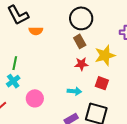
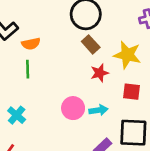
yellow star: (105, 55) -> (127, 55), turned -30
green line: (15, 63) -> (28, 69), moved
pink circle: (35, 98) -> (73, 108), moved

